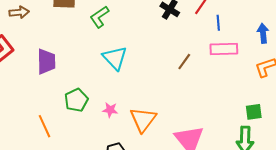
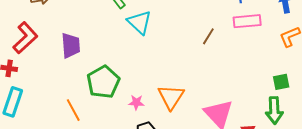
cyan triangle: (115, 58) -> (139, 22), moved
green pentagon: (76, 100) -> (103, 82), size x1.4
pink star: (110, 110) -> (136, 102), moved

